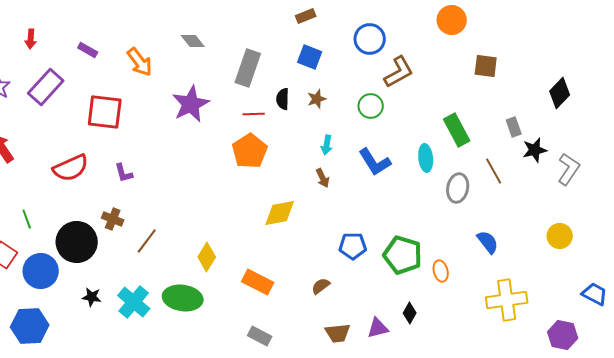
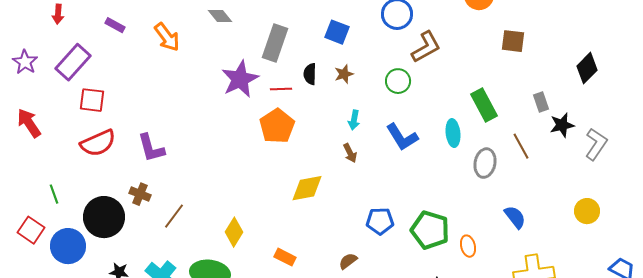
purple star: (191, 104) -> (240, 79), moved
red square: (105, 112) -> (92, 100), moved, size x0.7
purple L-shape: (124, 173) -> (151, 148), size x1.5
orange rectangle: (258, 282) -> (285, 257), size x0.7

